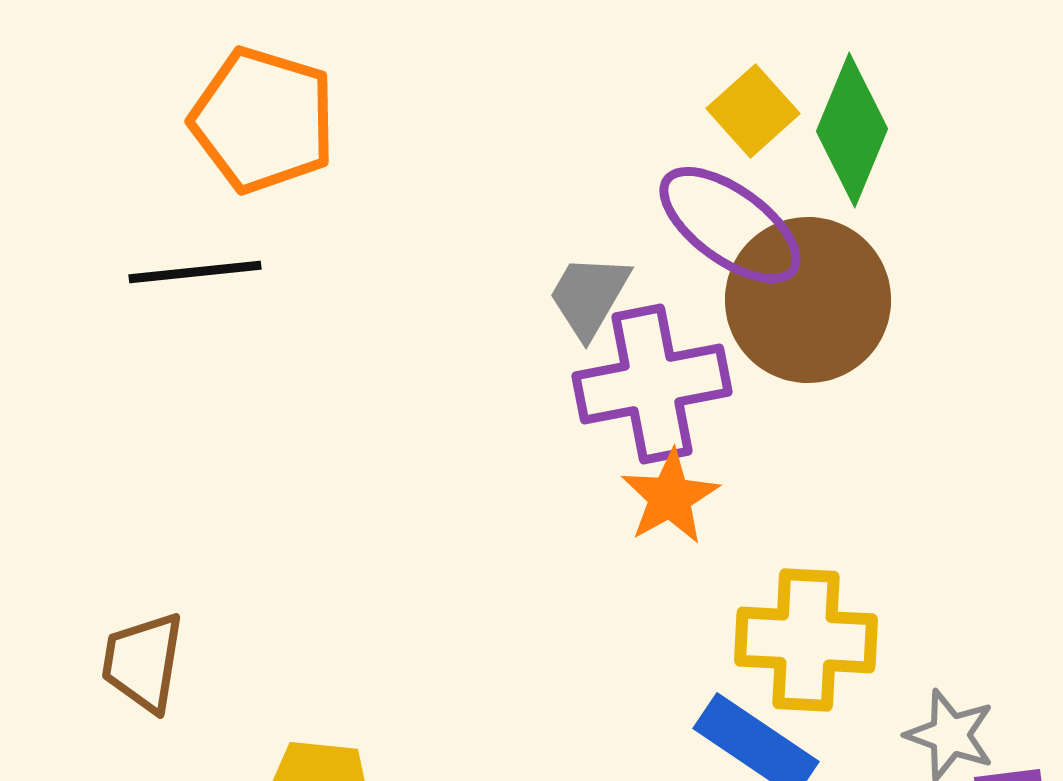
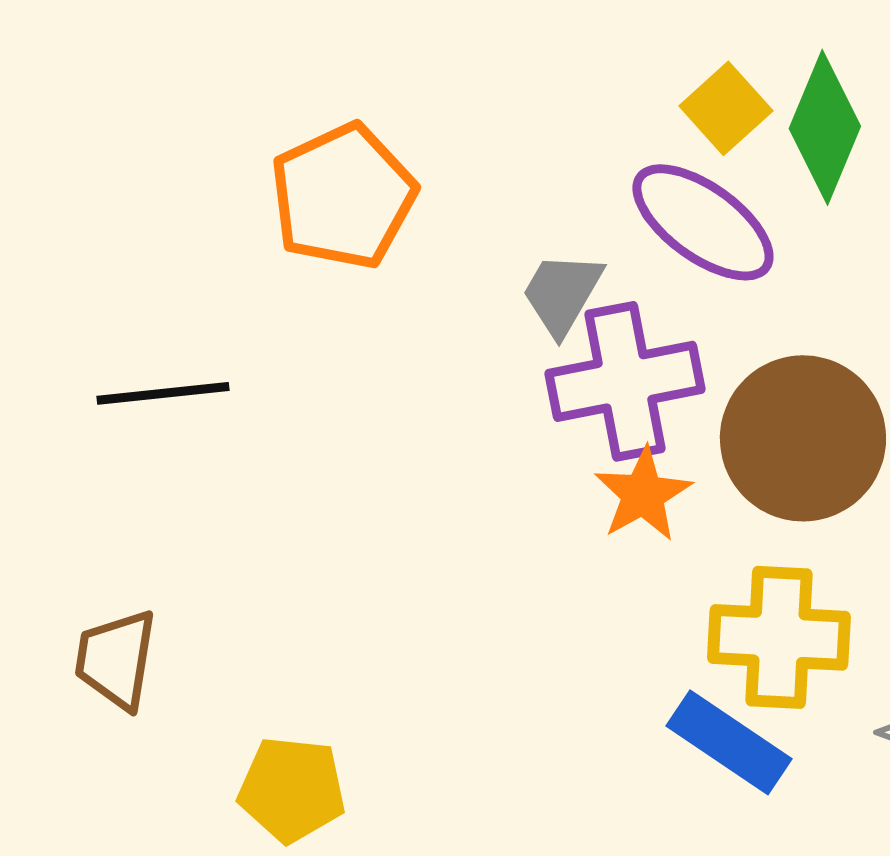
orange pentagon: (263, 120) -> (343, 196), moved, turned 30
black line: (195, 272) -> (163, 393), moved
brown circle: (808, 300) -> (803, 438), moved

